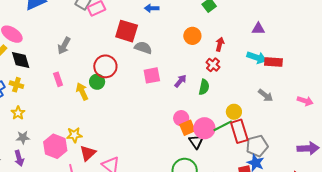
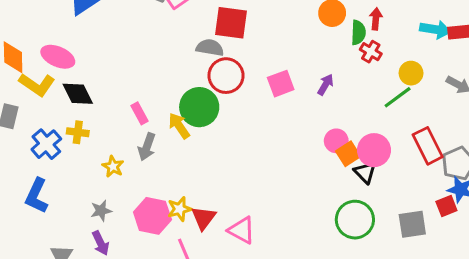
gray arrow: (64, 46) -> (147, 147), moved
gray semicircle: (143, 48) -> (210, 48), moved
red circle: (105, 66) -> (226, 76), moved
green circle: (97, 82) -> (199, 107), size x1.6
green semicircle: (204, 87) -> (358, 33), moved
yellow circle: (234, 112) -> (411, 73), moved
yellow star: (18, 113) -> (113, 167), moved
green line: (223, 126) -> (398, 97), moved
yellow star: (74, 135) -> (180, 209), moved

